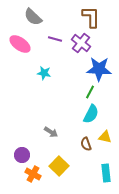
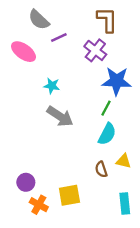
purple line: (55, 39) -> (59, 37), moved, turned -40
gray arrow: (51, 132) -> (60, 116), moved, size x1.6
yellow square: (59, 166) -> (69, 195), turned 36

